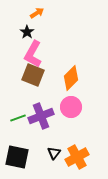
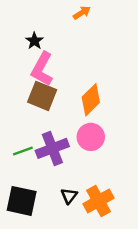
orange arrow: (37, 13) -> (82, 13), moved

